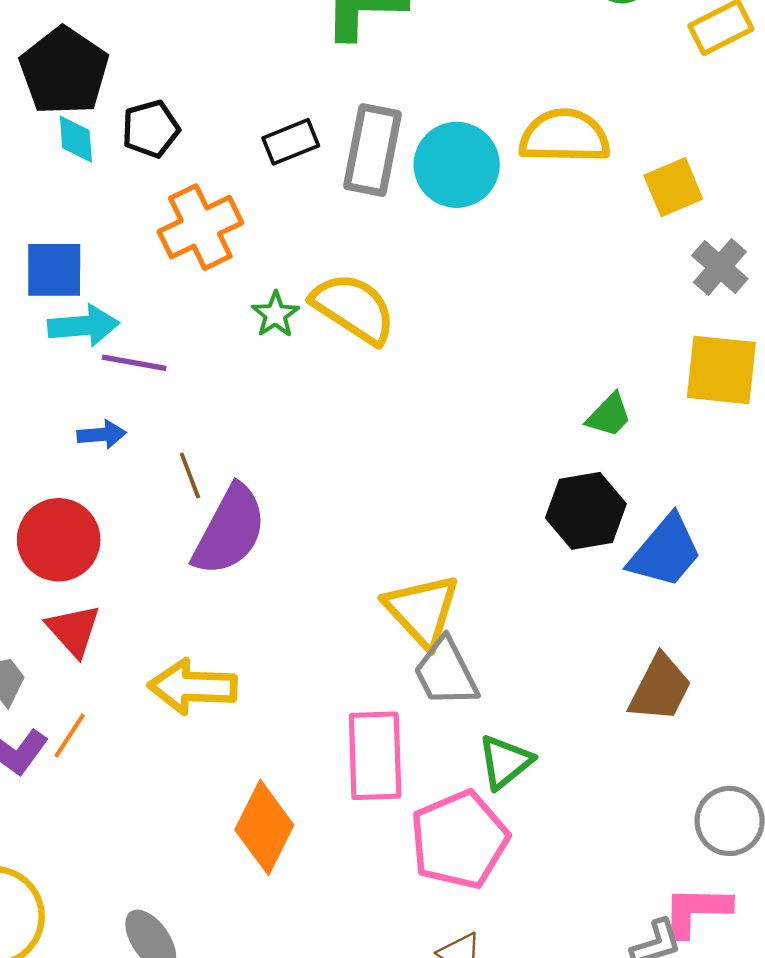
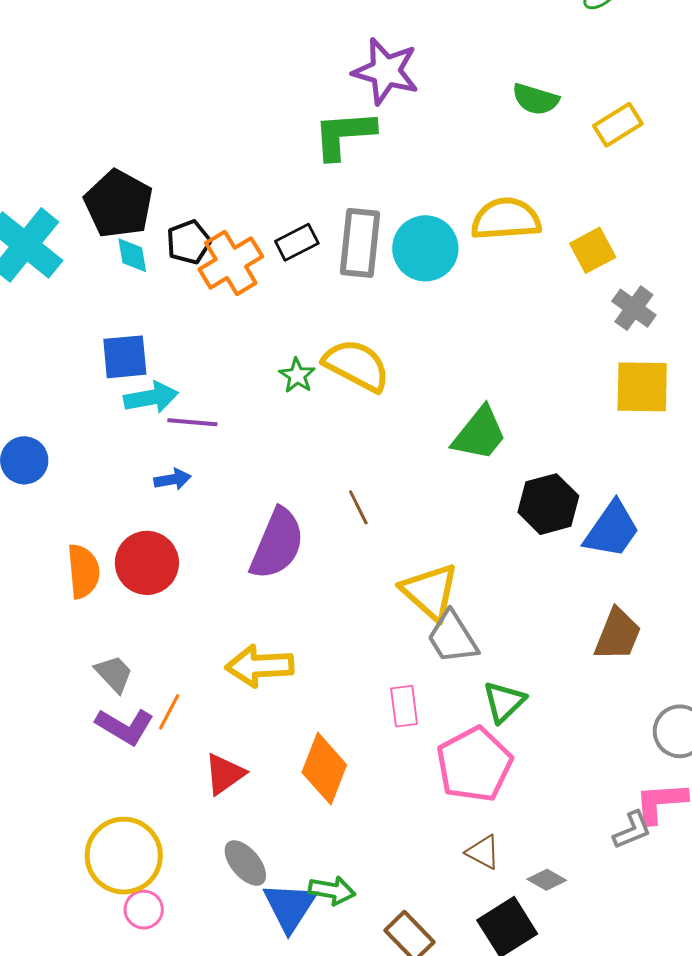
orange cross: (200, 227) -> (231, 263), moved
green trapezoid: (609, 415) -> (479, 434), moved, size x1.6
brown line: (190, 476) -> (358, 507), moved
red triangle: (74, 630) -> (224, 774), moved, turned 42
pink rectangle: (375, 756) -> (404, 706), size x0.6

